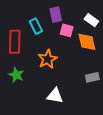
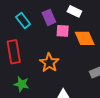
white rectangle: (91, 20) -> (74, 11), moved
cyan rectangle: (36, 26) -> (23, 20), moved

